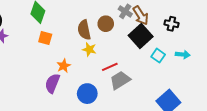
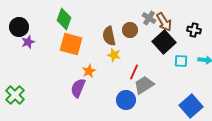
orange square: (45, 38) -> (71, 44), size x1.6
cyan square: (158, 56) -> (181, 61), turned -32
red line: (110, 67) -> (134, 72), turned -42
blue circle: (87, 94) -> (126, 100), moved

